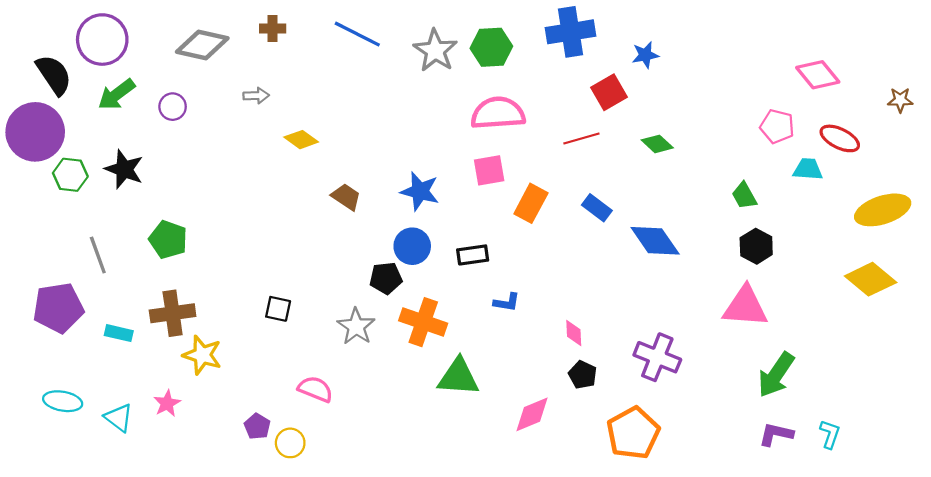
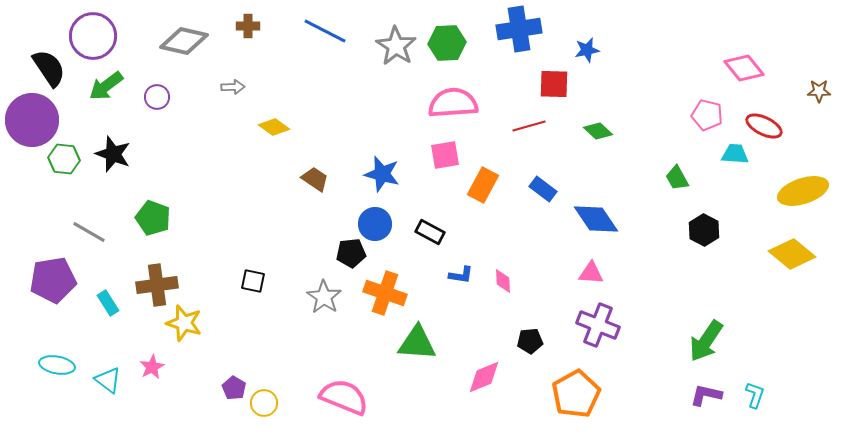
red square: (609, 92) -> (554, 84), turned 32
black hexagon: (756, 246) -> (704, 230), moved
gray line: (98, 255) -> (89, 232), turned -40
black rectangle: (473, 255) -> (430, 232), turned 36
pink triangle: (745, 307) -> (591, 273), moved, size x0.6
cyan rectangle: (119, 333) -> (108, 303), turned 45
pink diamond: (574, 333) -> (503, 281), moved
black pentagon: (583, 375) -> (530, 341), turned -30
pink semicircle: (315, 389) -> (344, 397), moved, size x1.5

